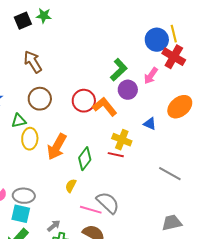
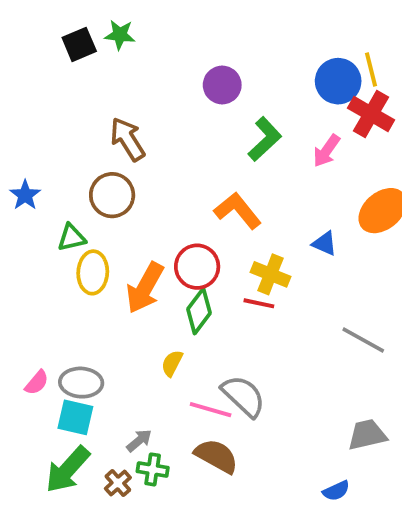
brown arrow: (33, 62) -> (128, 139), moved
purple circle: (128, 90) -> (222, 85), moved
red circle: (84, 101) -> (197, 267), moved

